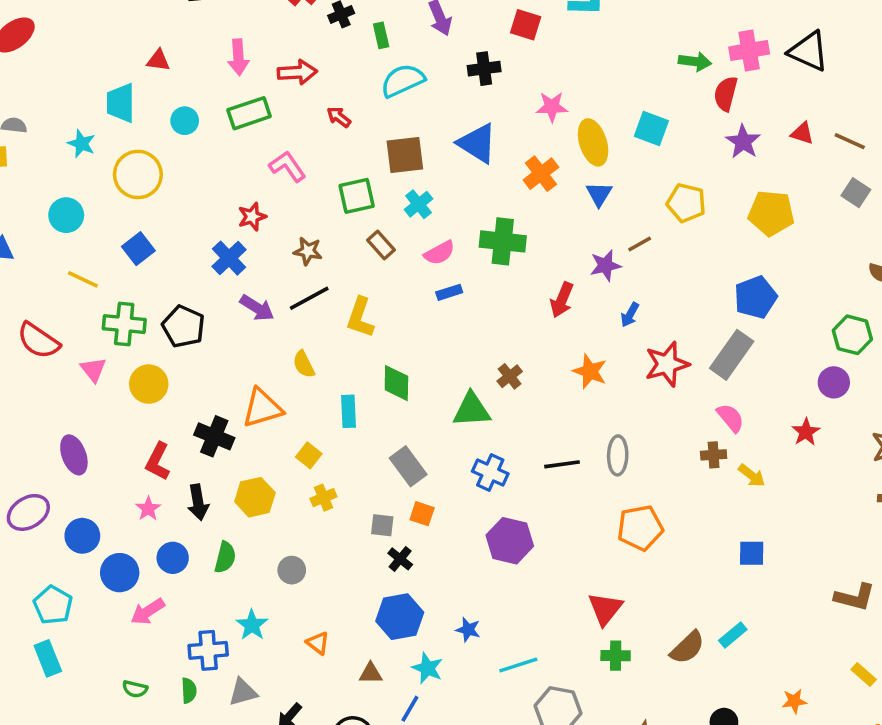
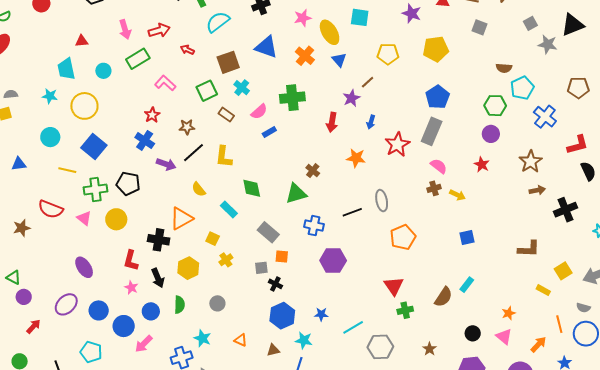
blue square: (138, 249) -> (94, 146), size x1.4
cyan rectangle: (348, 411) -> (229, 210), turned -30

